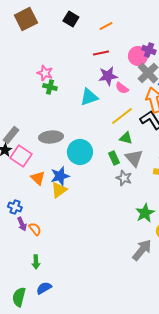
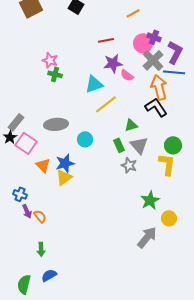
orange line: (106, 26) -> (133, 13), moved
yellow line: (122, 116) -> (106, 104), moved
green triangle: (126, 138) -> (131, 125), turned -32
cyan circle: (80, 152) -> (85, 139), size x0.6

